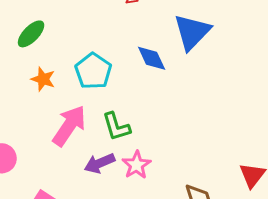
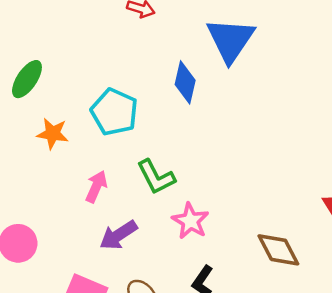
blue diamond: (152, 58) -> (185, 82), turned 48
pink arrow: (69, 126) -> (96, 187), size x0.6
purple arrow: (100, 163) -> (118, 235), moved

